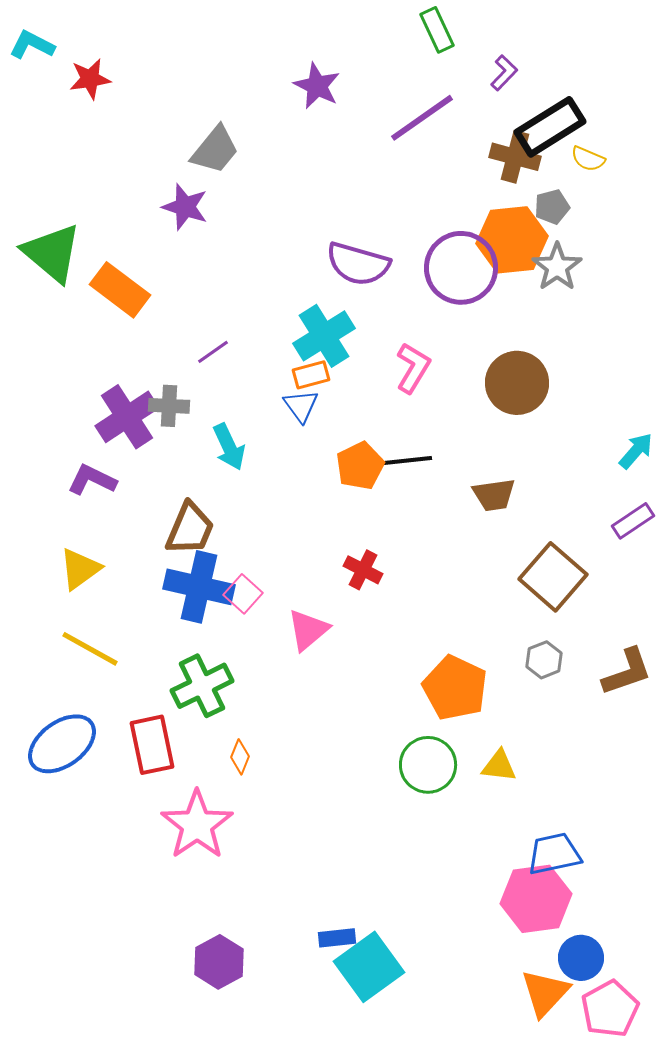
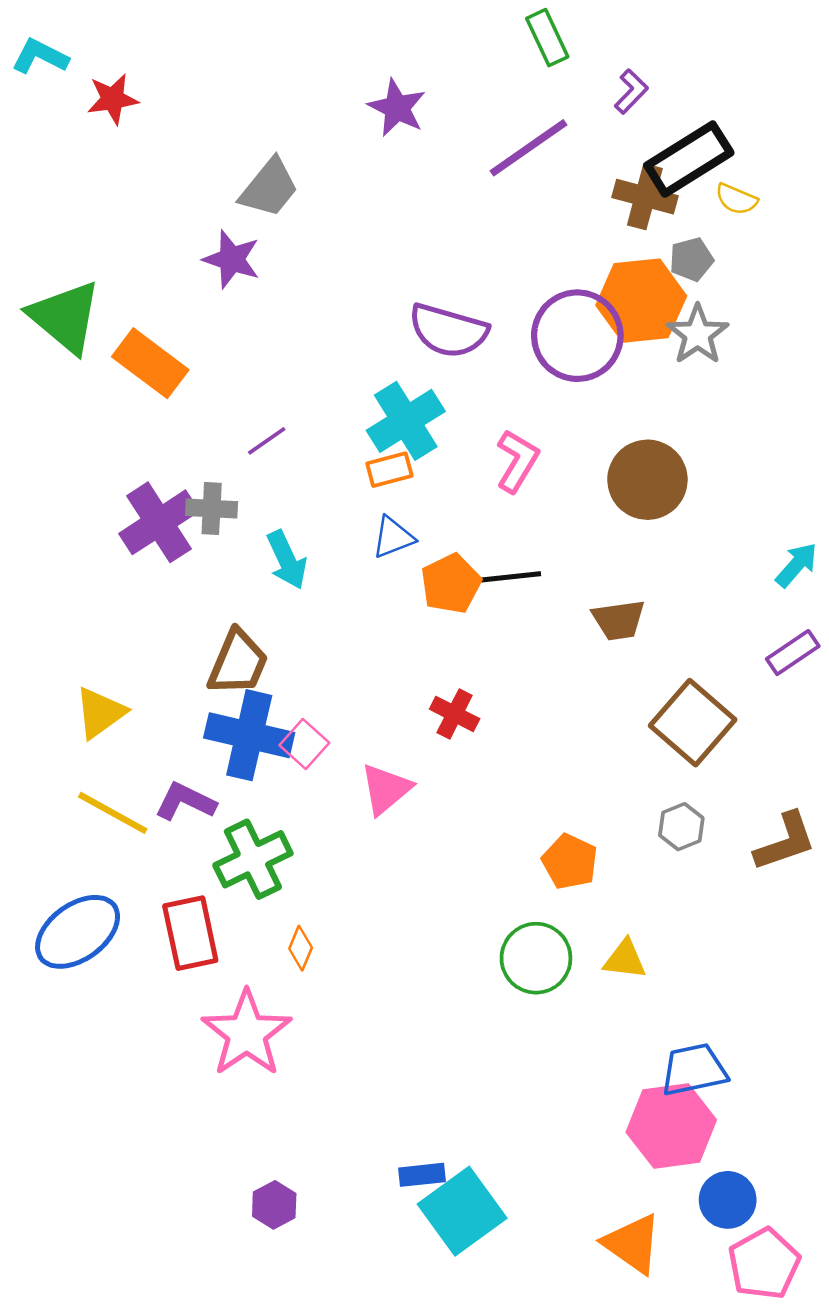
blue triangle: (301, 406) -> (393, 537), moved, turned 45
purple L-shape: (92, 480) -> (185, 802), moved
orange pentagon: (455, 688) -> (570, 862), size x0.7
purple hexagon: (219, 962) -> (274, 1205), size x0.7
orange triangle: (545, 993) -> (632, 1244), moved, turned -38

